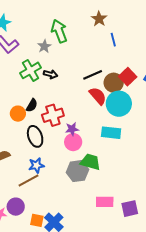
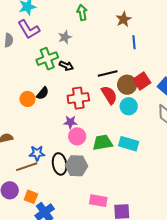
green arrow: (59, 31) -> (82, 13), moved, size x0.7
cyan circle: (119, 104) -> (129, 106), size x0.7
red cross: (53, 115) -> (78, 98), moved
purple star: (72, 129) -> (70, 122), moved
cyan rectangle: (111, 133) -> (129, 144), moved
black ellipse: (35, 136) -> (60, 164), moved
green trapezoid: (90, 162) -> (103, 143), moved, turned -35
orange square: (37, 220) -> (31, 197), moved

